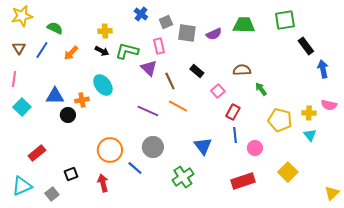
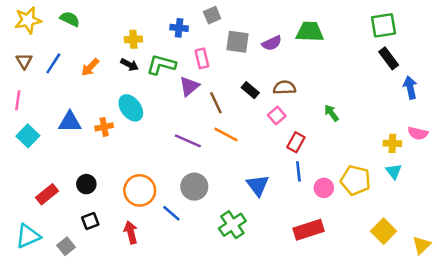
blue cross: (141, 14) -> (179, 28), moved, turned -32
green square: (285, 20) -> (384, 25), moved
gray square: (166, 22) -> (212, 15), moved
green semicircle: (55, 28) -> (70, 19), moved
purple triangle: (149, 68) -> (189, 86), turned 36
brown semicircle: (242, 70) -> (284, 88), moved
black circle: (68, 115) -> (86, 184), moved
yellow pentagon: (280, 120) -> (356, 180), moved
yellow square: (288, 172) -> (384, 231), moved

